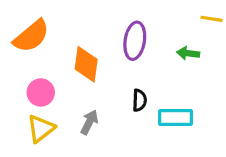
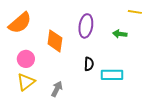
gray arrow: (89, 122) -> (57, 89), moved

